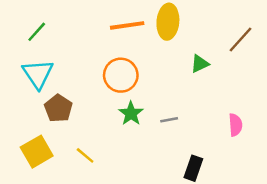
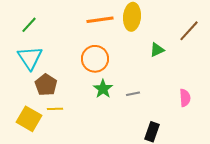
yellow square: (37, 152) -> (29, 119), turned -30
yellow line: (85, 155) -> (55, 109), moved, turned -42

